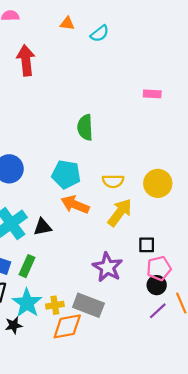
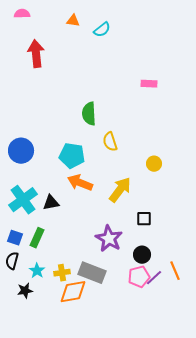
yellow semicircle: (113, 181) -> (110, 142), moved, turned 72
yellow circle: (158, 183) -> (154, 164), size x0.6
pink pentagon: (159, 268) -> (139, 277), moved
black circle: (157, 285) -> (142, 255), moved
cyan star: (27, 303) -> (37, 271), size x0.6

